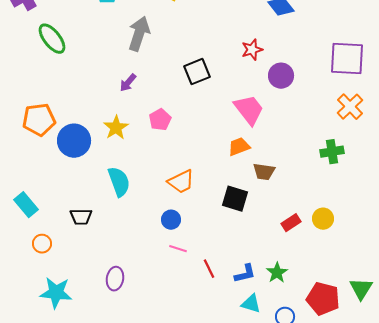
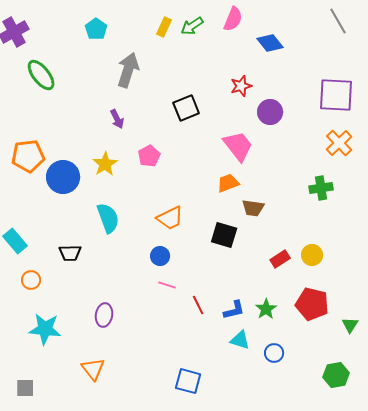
purple arrow: (128, 83) -> (117, 119), turned -66
green triangle: (361, 289) -> (350, 325), size x0.7
red pentagon: (323, 299) -> (312, 304), moved

